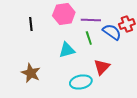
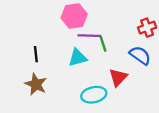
purple line: (91, 20) -> (89, 36), moved
black line: (31, 24) -> (36, 54), moved
blue semicircle: (112, 32) -> (140, 55), moved

